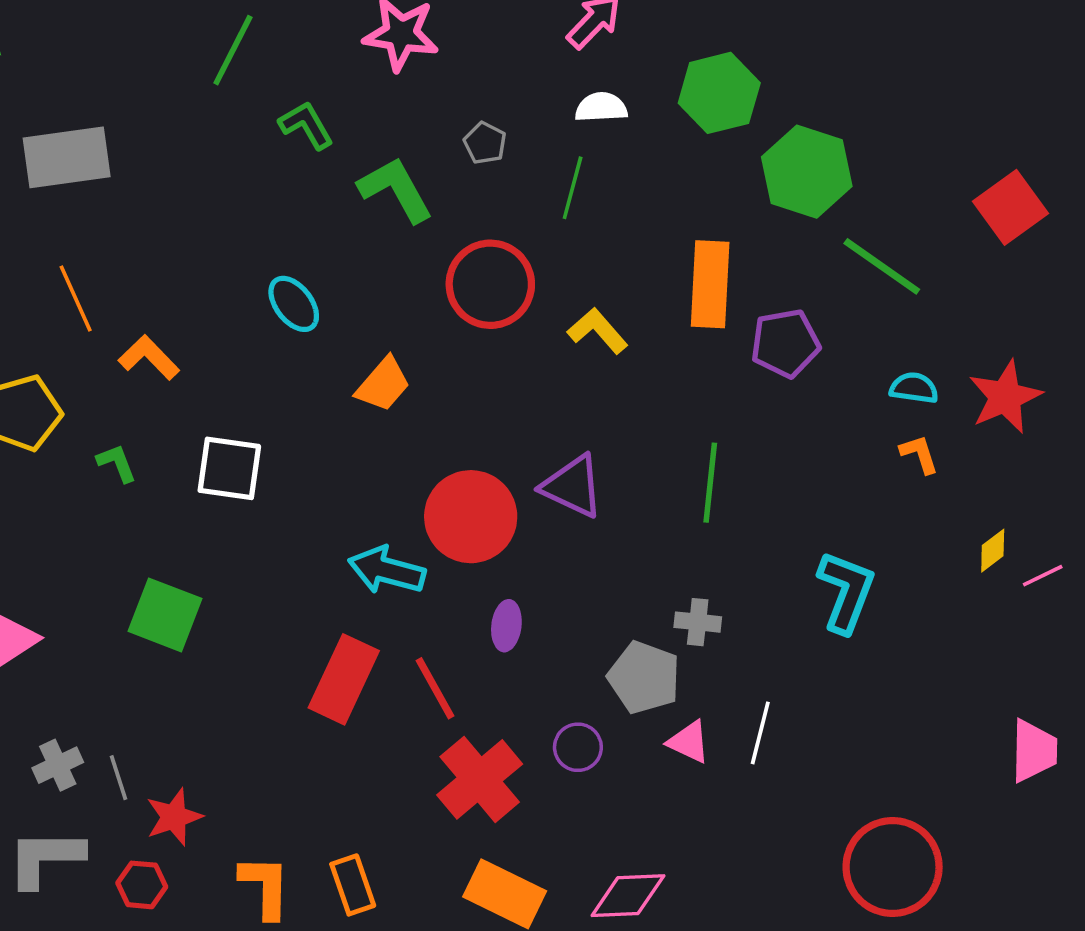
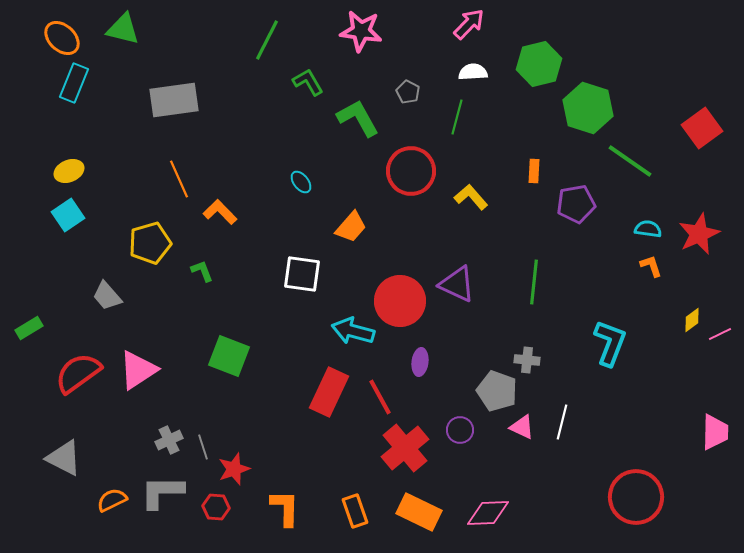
orange rectangle: (710, 284) -> (534, 171), size x0.5
cyan ellipse: (294, 304) -> (301, 182), size x0.7
white square: (229, 468) -> (302, 274), moved
orange rectangle: (353, 885) -> (355, 511), moved

